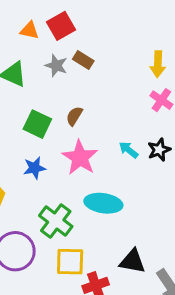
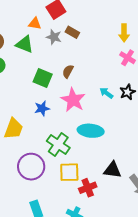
orange triangle: (29, 30) -> (35, 24), moved

